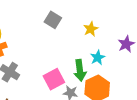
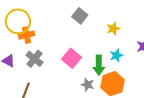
pink square: (54, 79) -> (71, 58), moved, turned -30

